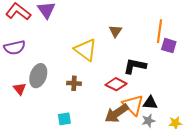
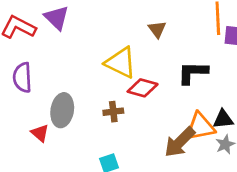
purple semicircle: (15, 48) -> (22, 77), turned 110
red diamond: (116, 84) -> (143, 88), moved
orange triangle: (133, 105) -> (200, 127), turned -45

